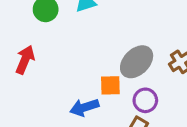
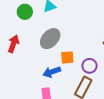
gray ellipse: (137, 62) -> (50, 39), moved

